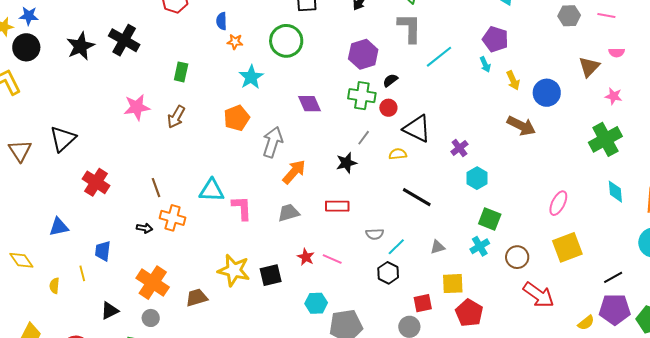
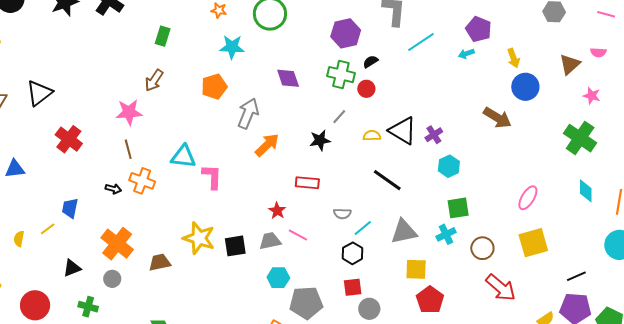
pink line: (606, 15) -> (606, 14), moved
cyan arrow: (485, 64) -> (466, 54), turned 91
cyan star: (251, 77) -> (232, 47), turned 30
yellow arrow: (513, 80) -> (513, 58), moved
pink star: (137, 107) -> (129, 112), moved
black triangle: (417, 129) -> (403, 131), moved
green cross: (605, 139) -> (580, 138), turned -32
gray trapezoid: (289, 213) -> (270, 241), moved
green square: (490, 219) -> (458, 208), turned -35
blue triangle: (59, 227) -> (15, 169), moved
gray triangle: (438, 247) -> (404, 232), size x1.8
red star: (306, 257) -> (277, 211), moved
yellow line: (82, 273) -> (48, 229), turned 63
red square: (423, 303) -> (353, 287), moved

